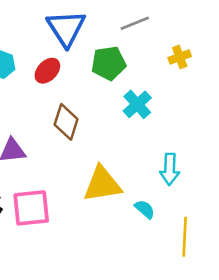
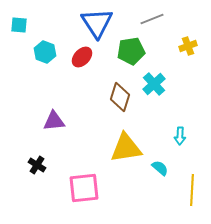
brown diamond: (66, 122) -> (120, 97), moved
cyan arrow: (170, 169) -> (180, 136), size x0.7
pink square: (31, 208) -> (84, 188), moved

